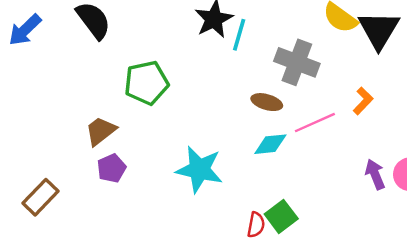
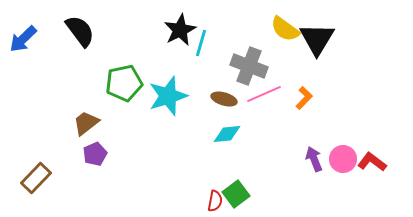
pink line: (315, 123) -> (264, 94), moved
cyan star: (199, 169) -> (168, 96), moved, turned -30

